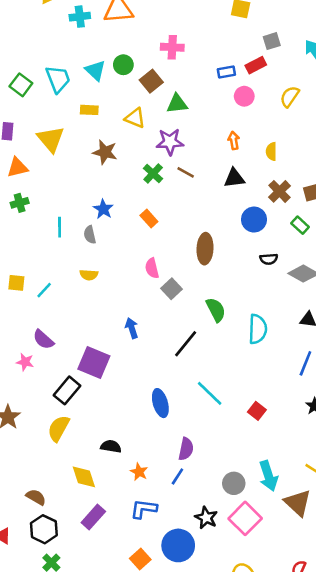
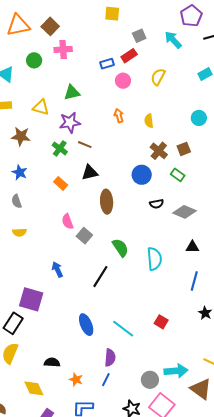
green circle: (123, 65) -> (34, 60), moved
brown square: (151, 81) -> (50, 26), moved
black triangle: (234, 178) -> (90, 173), moved
blue star: (103, 209) -> (20, 172), moved
cyan line: (210, 393) -> (123, 329), moved
cyan arrow: (268, 476) -> (176, 371), turned -70

